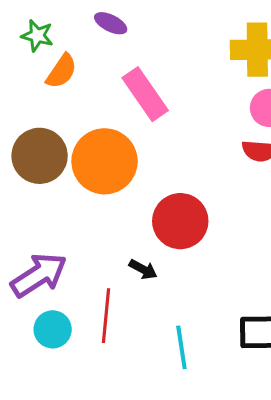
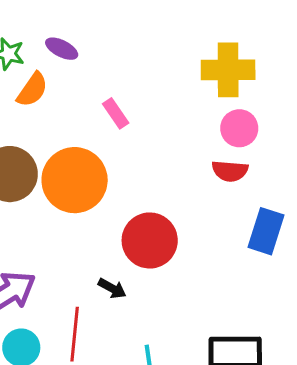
purple ellipse: (111, 23) -> (62, 49), moved
pink rectangle: (145, 94) -> (116, 113), size x0.6

